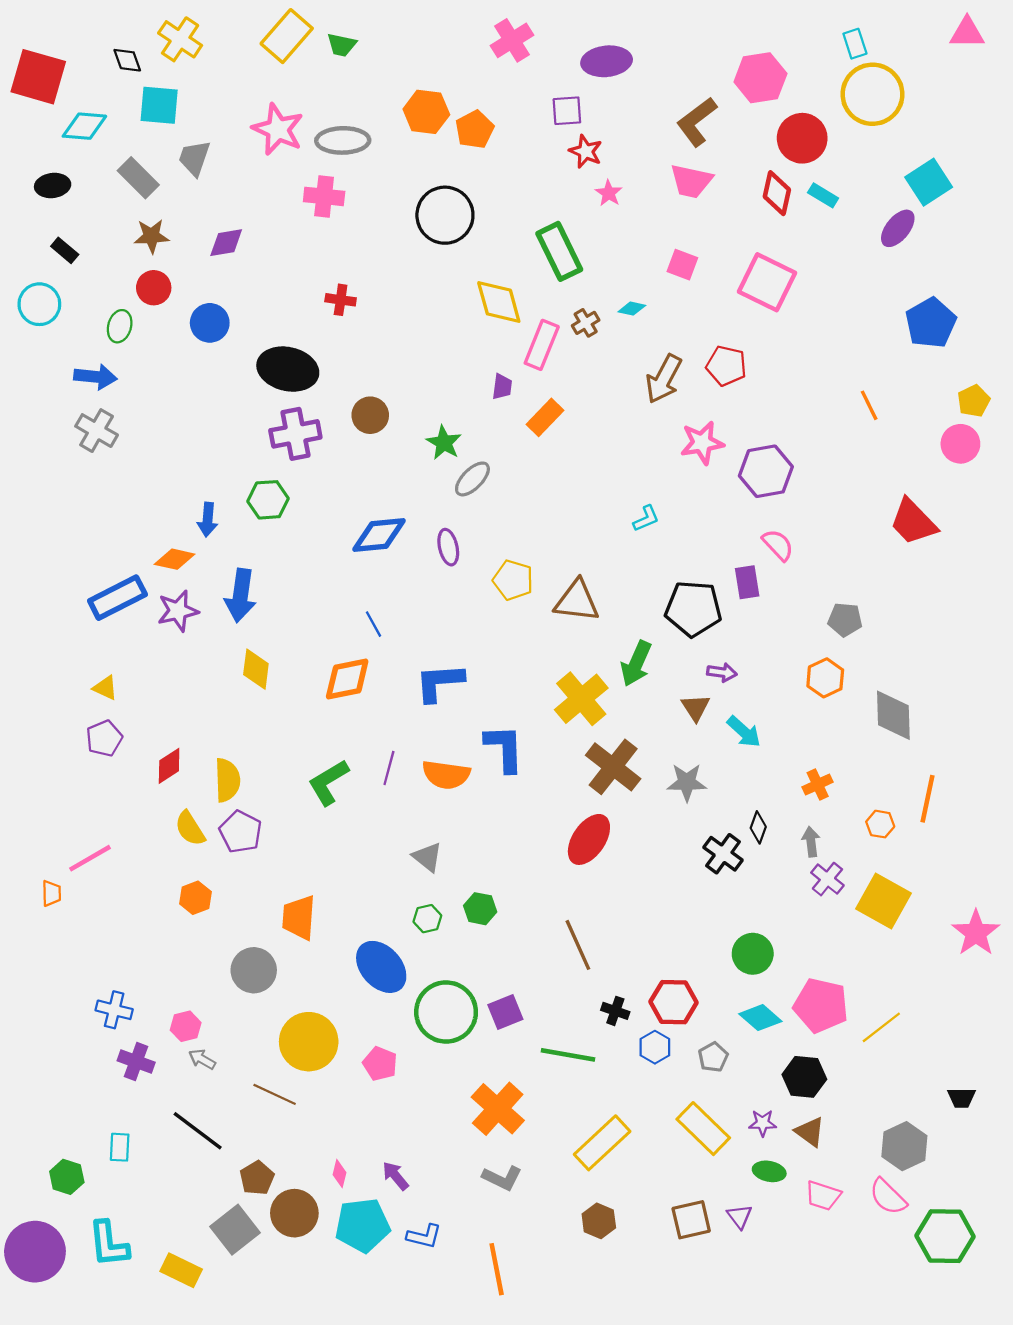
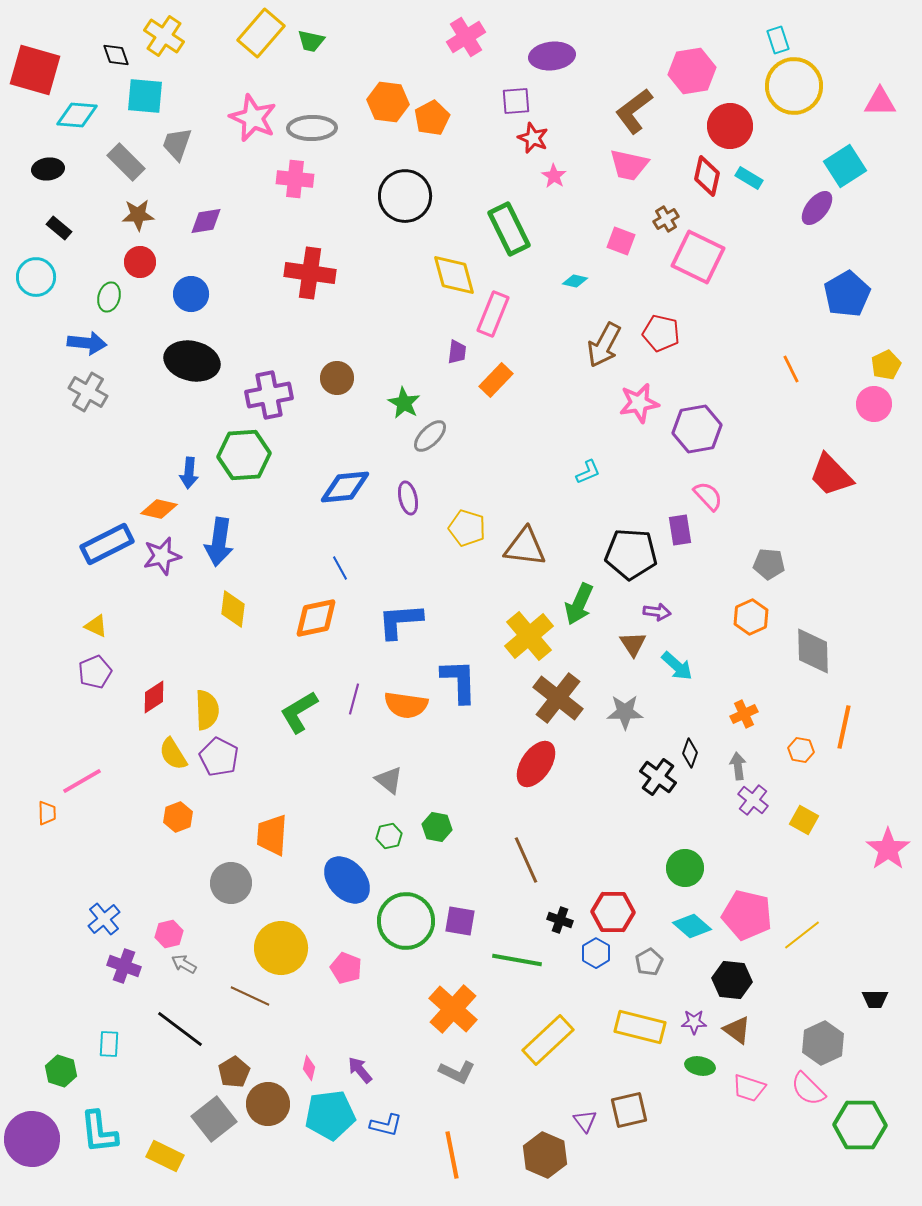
pink triangle: (967, 33) -> (880, 102), moved
red cross: (341, 300) -> (310, 273), size x1.8
brown cross: (586, 323) -> (666, 219), moved
black ellipse: (288, 369) -> (192, 361), moved
green hexagon: (268, 500) -> (244, 455), size x1.4
yellow square: (883, 901) -> (804, 820), size x0.6
blue cross: (114, 1010) -> (104, 919), turned 36
purple square: (505, 1012) -> (460, 921), turned 32
yellow rectangle: (703, 1129) -> (640, 1027), turned -30
purple triangle: (740, 1216) -> (585, 1121), moved
brown hexagon: (599, 1221) -> (545, 1155), moved, size x1.4

